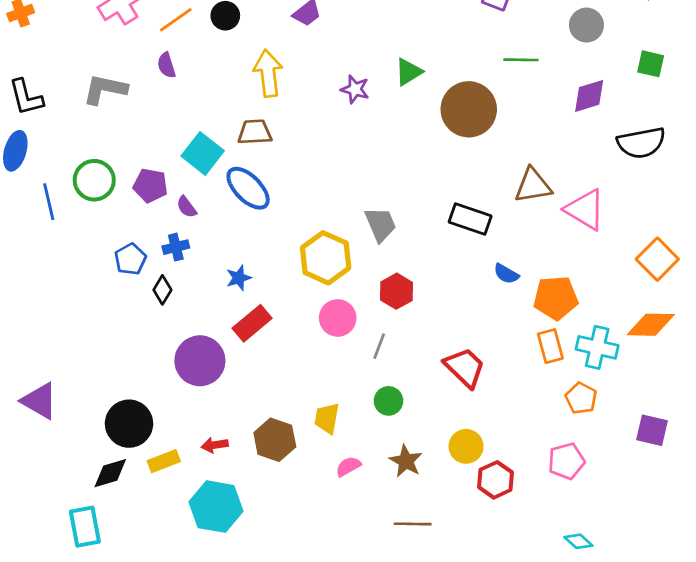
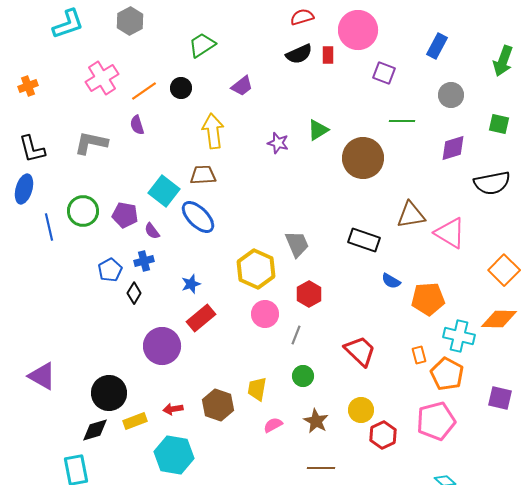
orange rectangle: (550, 346) -> (419, 355), moved, size x0.7
orange pentagon: (581, 398) -> (447, 374), size x1.4
pink pentagon: (566, 461) -> (436, 421), size x1.4

